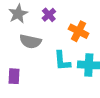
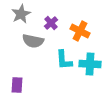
purple cross: (49, 15) -> (51, 23), moved
purple rectangle: (14, 76) -> (17, 85), moved

